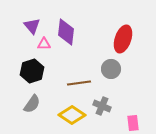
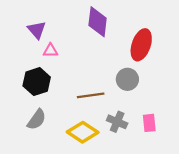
purple diamond: (66, 32) -> (98, 22), moved
pink rectangle: (133, 123) -> (149, 123), moved

